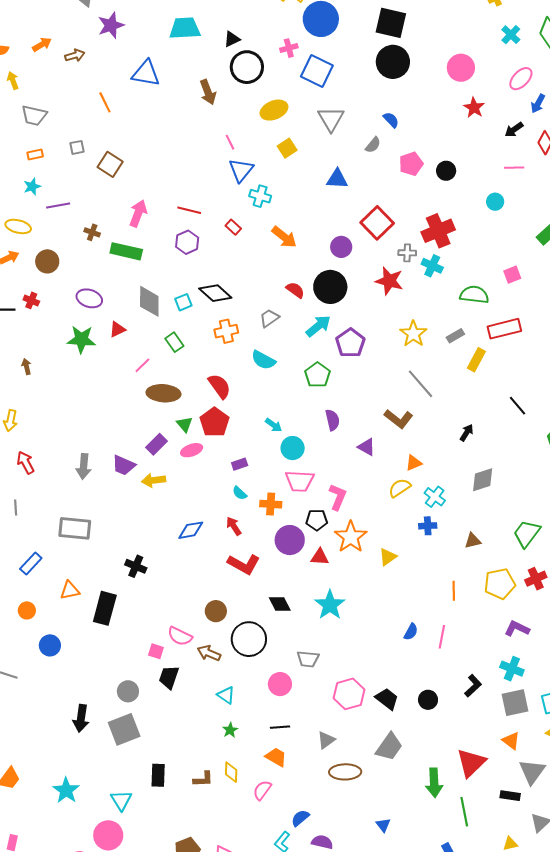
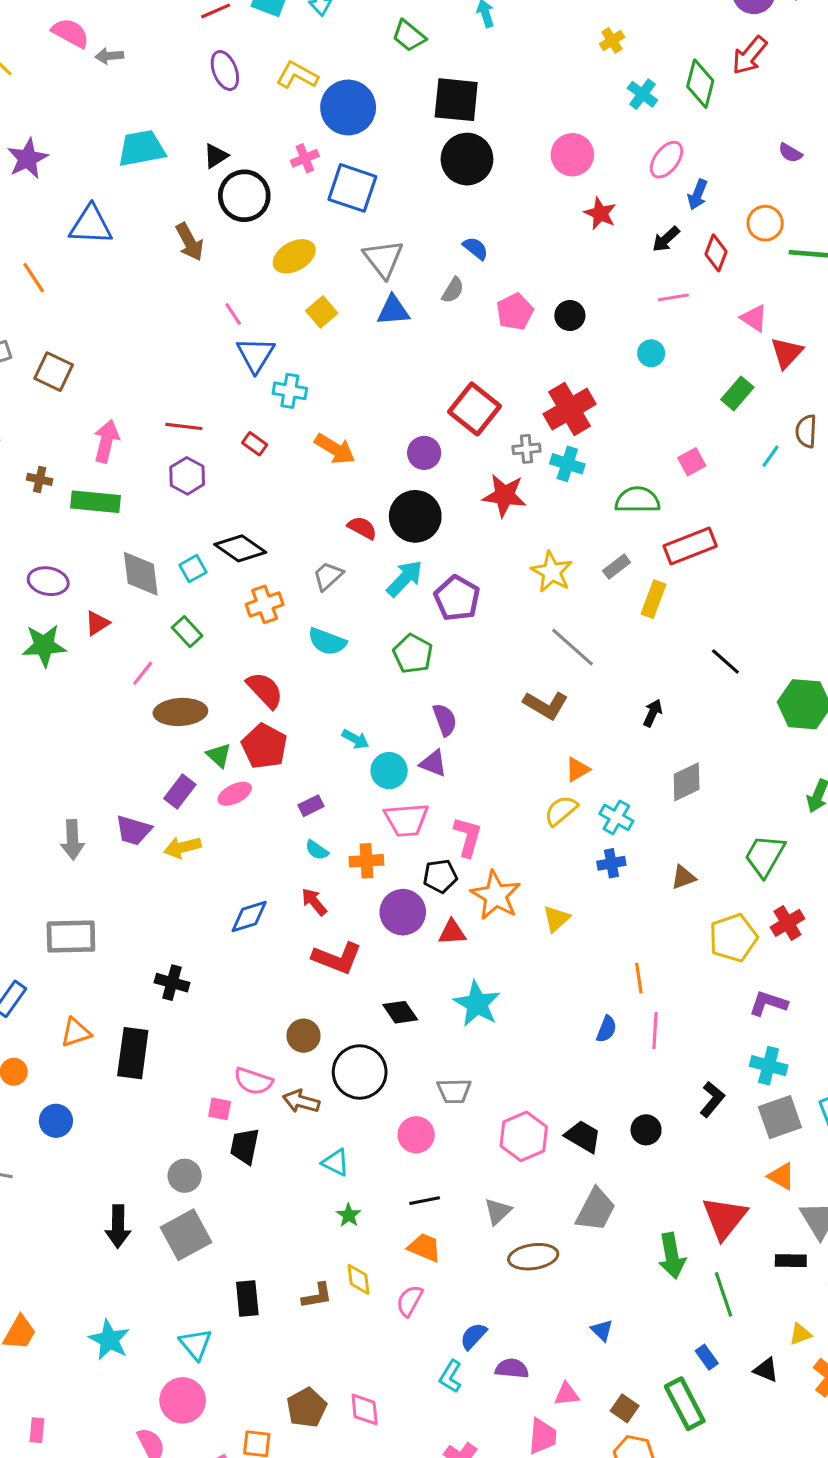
blue triangle: (337, 179) -> (393, 310), moved
purple triangle: (367, 447) -> (433, 763), moved
orange line: (454, 591) -> (639, 978), moved

